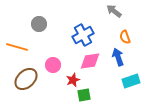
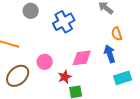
gray circle: (39, 24) -> (31, 11), moved
blue cross: (83, 35) -> (64, 22), moved

